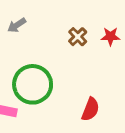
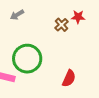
red star: (110, 36) -> (78, 17), moved

